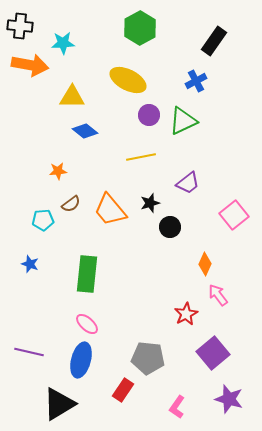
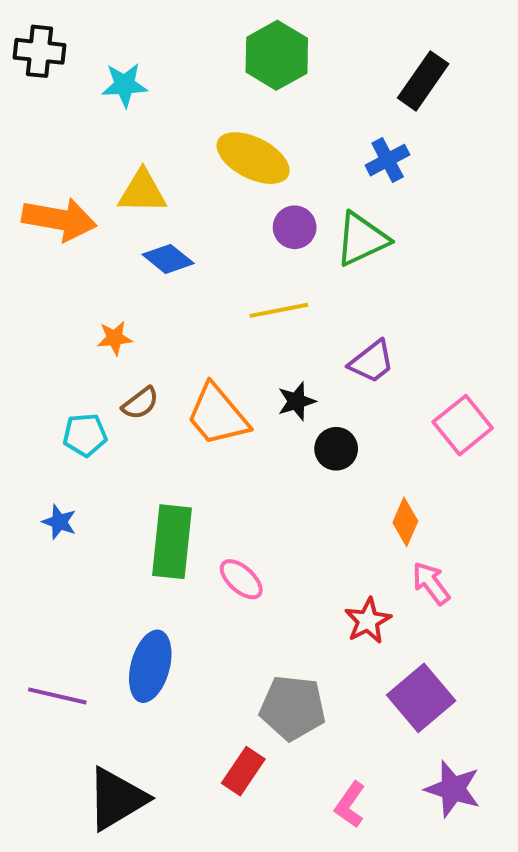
orange arrow: (30, 65) -> (59, 219), moved
pink ellipse: (87, 324) -> (241, 579), moved
blue ellipse: (81, 360) -> (150, 666), moved

